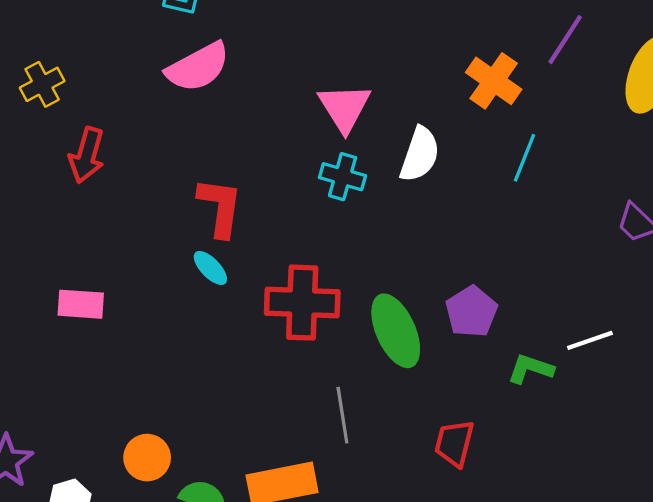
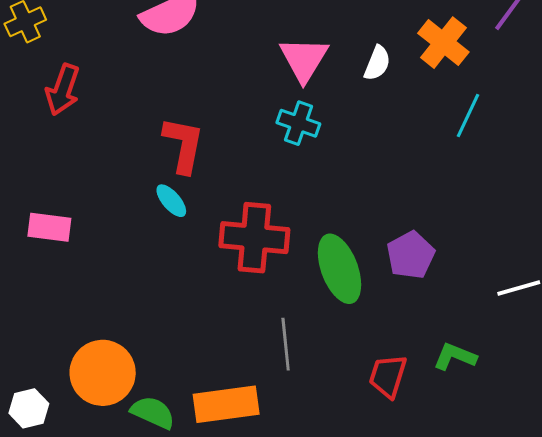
white semicircle: (420, 154) -> (377, 63), moved, size x0.7
green L-shape: (531, 369) -> (455, 357), moved
orange circle: (147, 458) -> (103, 373), size x1.5

